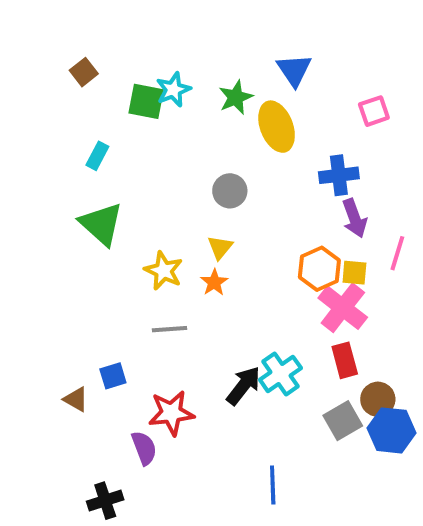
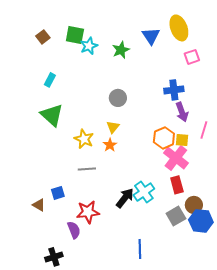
green square: (146, 101) -> (75, 35), moved
yellow ellipse: (277, 127) -> (179, 28), moved

